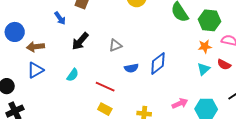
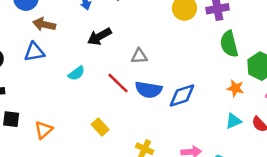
orange star: (205, 46) -> (235, 88), moved
blue semicircle: (131, 68) -> (149, 90), size x1.5
red line: (105, 87) -> (118, 83), moved

